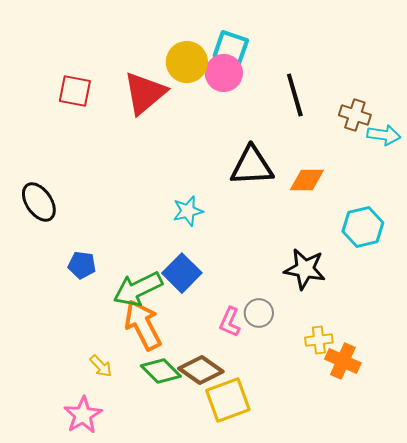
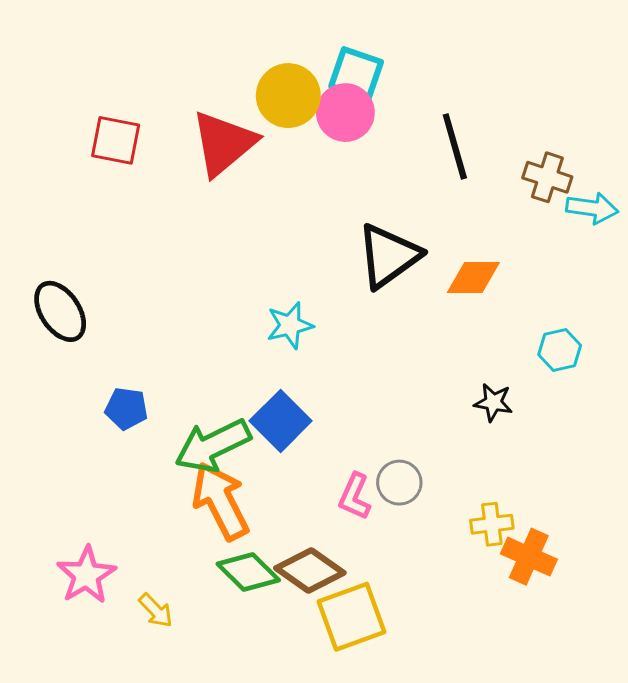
black triangle: (252, 166) -> (389, 256), turned -33
cyan hexagon: (363, 227) -> (560, 350), size x0.7
black star: (305, 269) -> (493, 402), moved, size x0.6
yellow arrow: (101, 366) -> (156, 611), moved
pink star: (83, 415) -> (86, 575), moved

